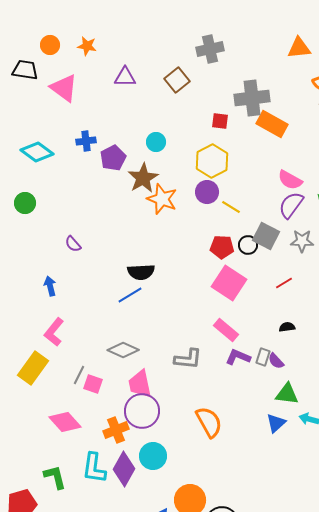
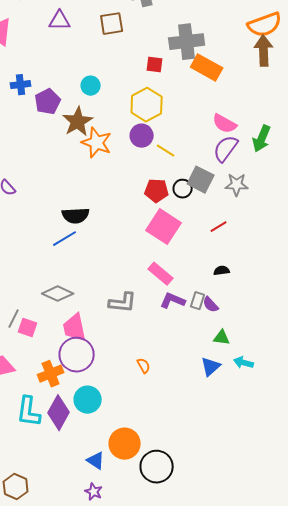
brown square: (177, 80) -> (112, 24), turned 30
green triangle: (287, 394) -> (222, 338), size x0.7
orange semicircle: (209, 422) -> (144, 366), size x0.5

